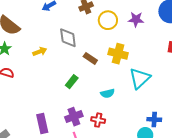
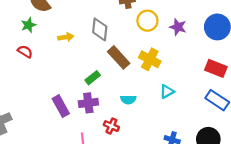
brown rectangle: (90, 58) -> (119, 57), size x1.5
cyan triangle: (140, 78) -> (167, 92), size x0.6
purple cross: (74, 117) -> (88, 103), moved
purple rectangle: (42, 124) -> (61, 106), moved, turned -30

